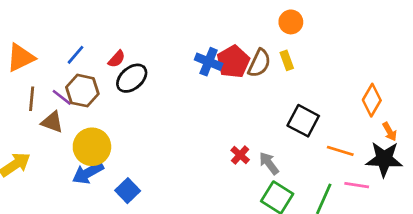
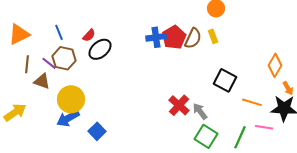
blue line: (76, 55) -> (59, 32), turned -63
blue cross: (209, 62) -> (156, 37), turned -30
red cross: (240, 155) -> (179, 105), size x1.5

